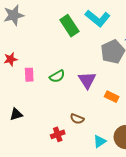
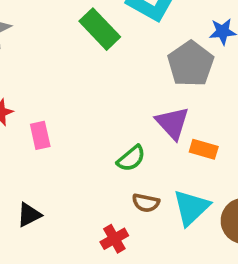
green semicircle: (57, 76) -> (131, 158), moved
purple triangle: (87, 80) -> (172, 123), moved
cyan triangle: (100, 141) -> (191, 208), moved, size x1.5

